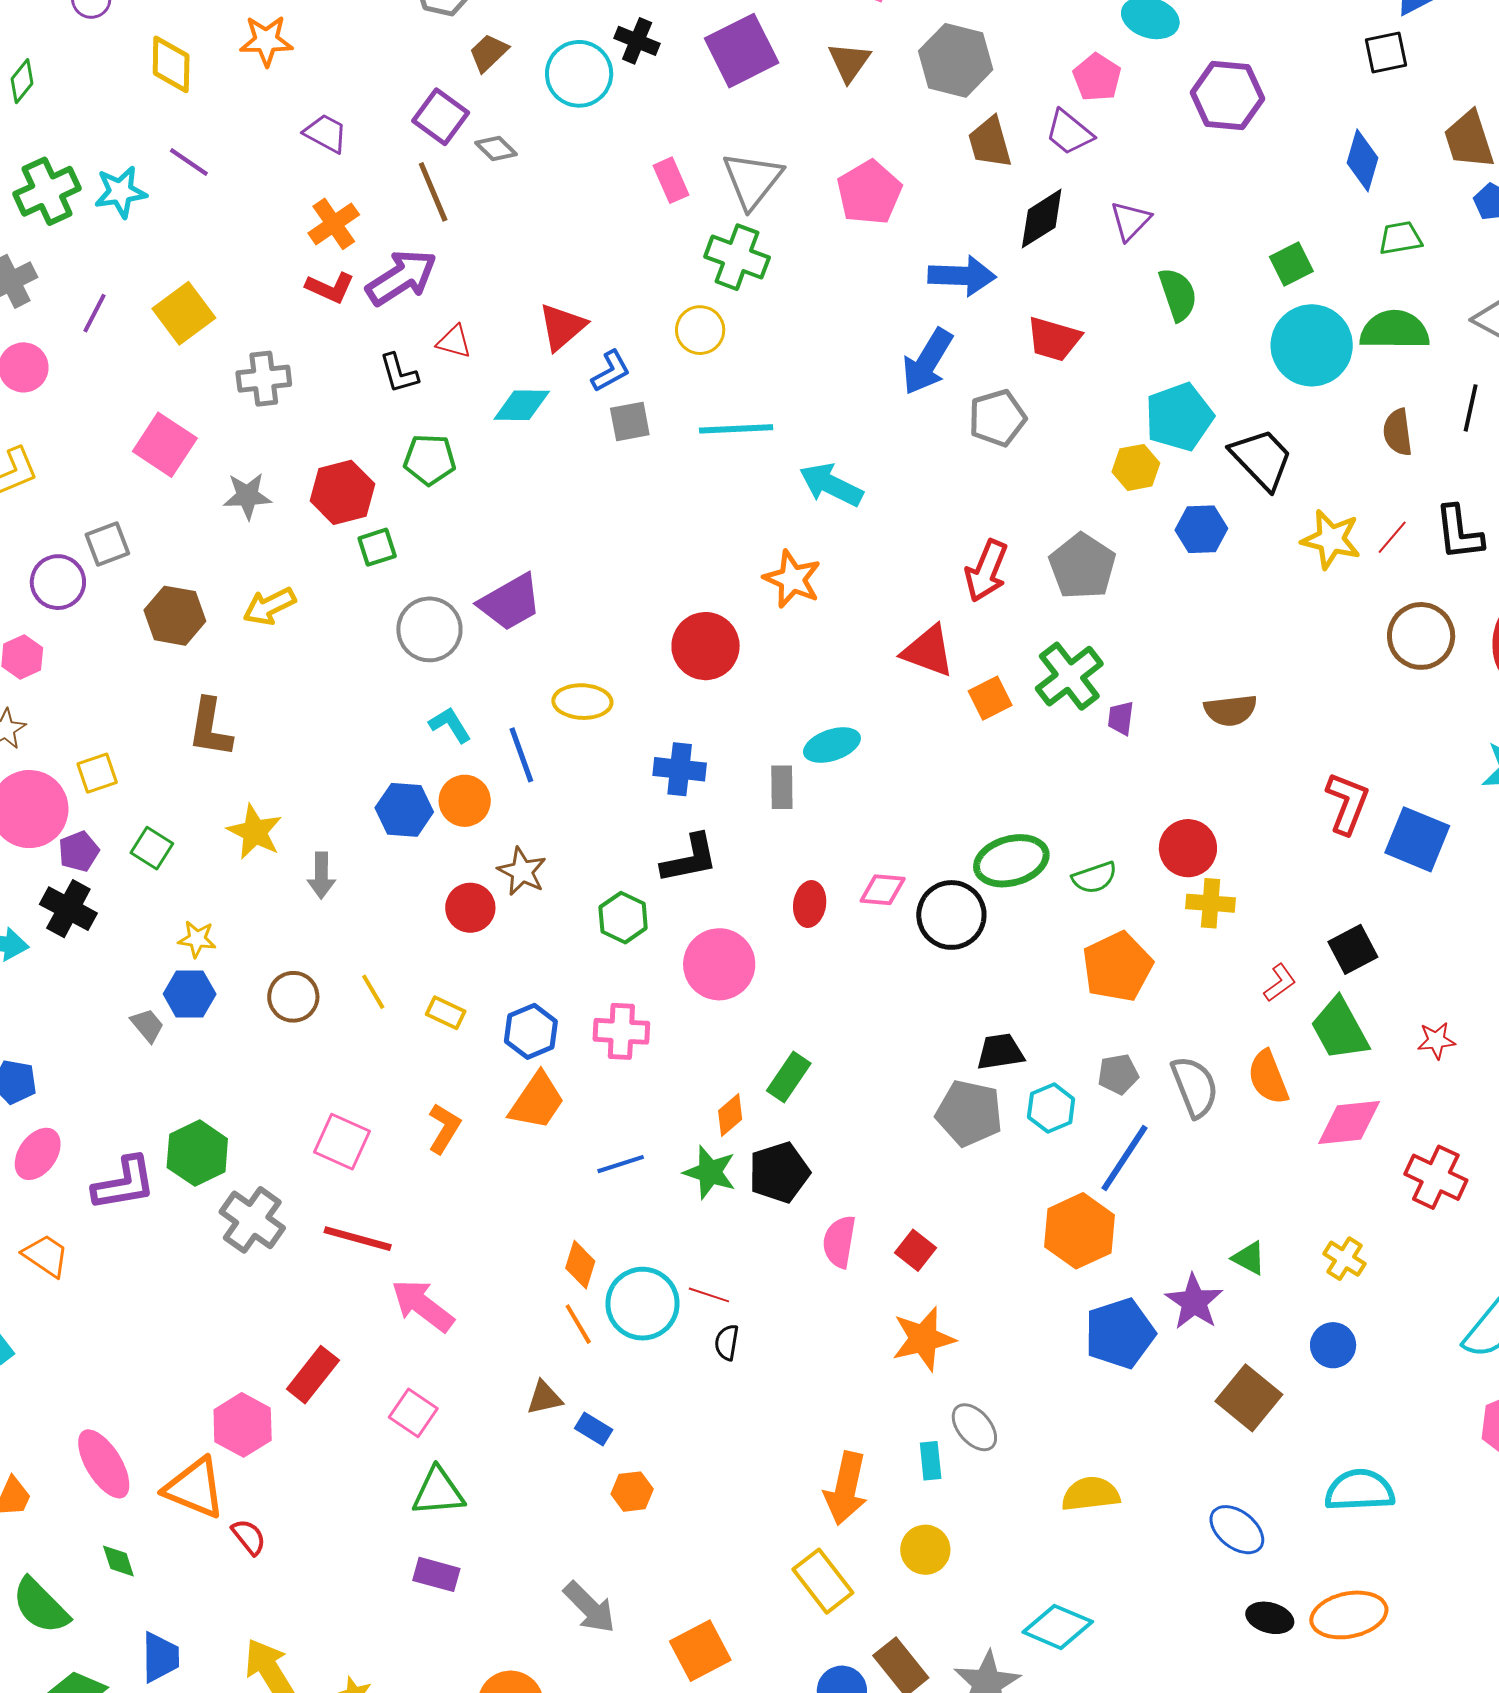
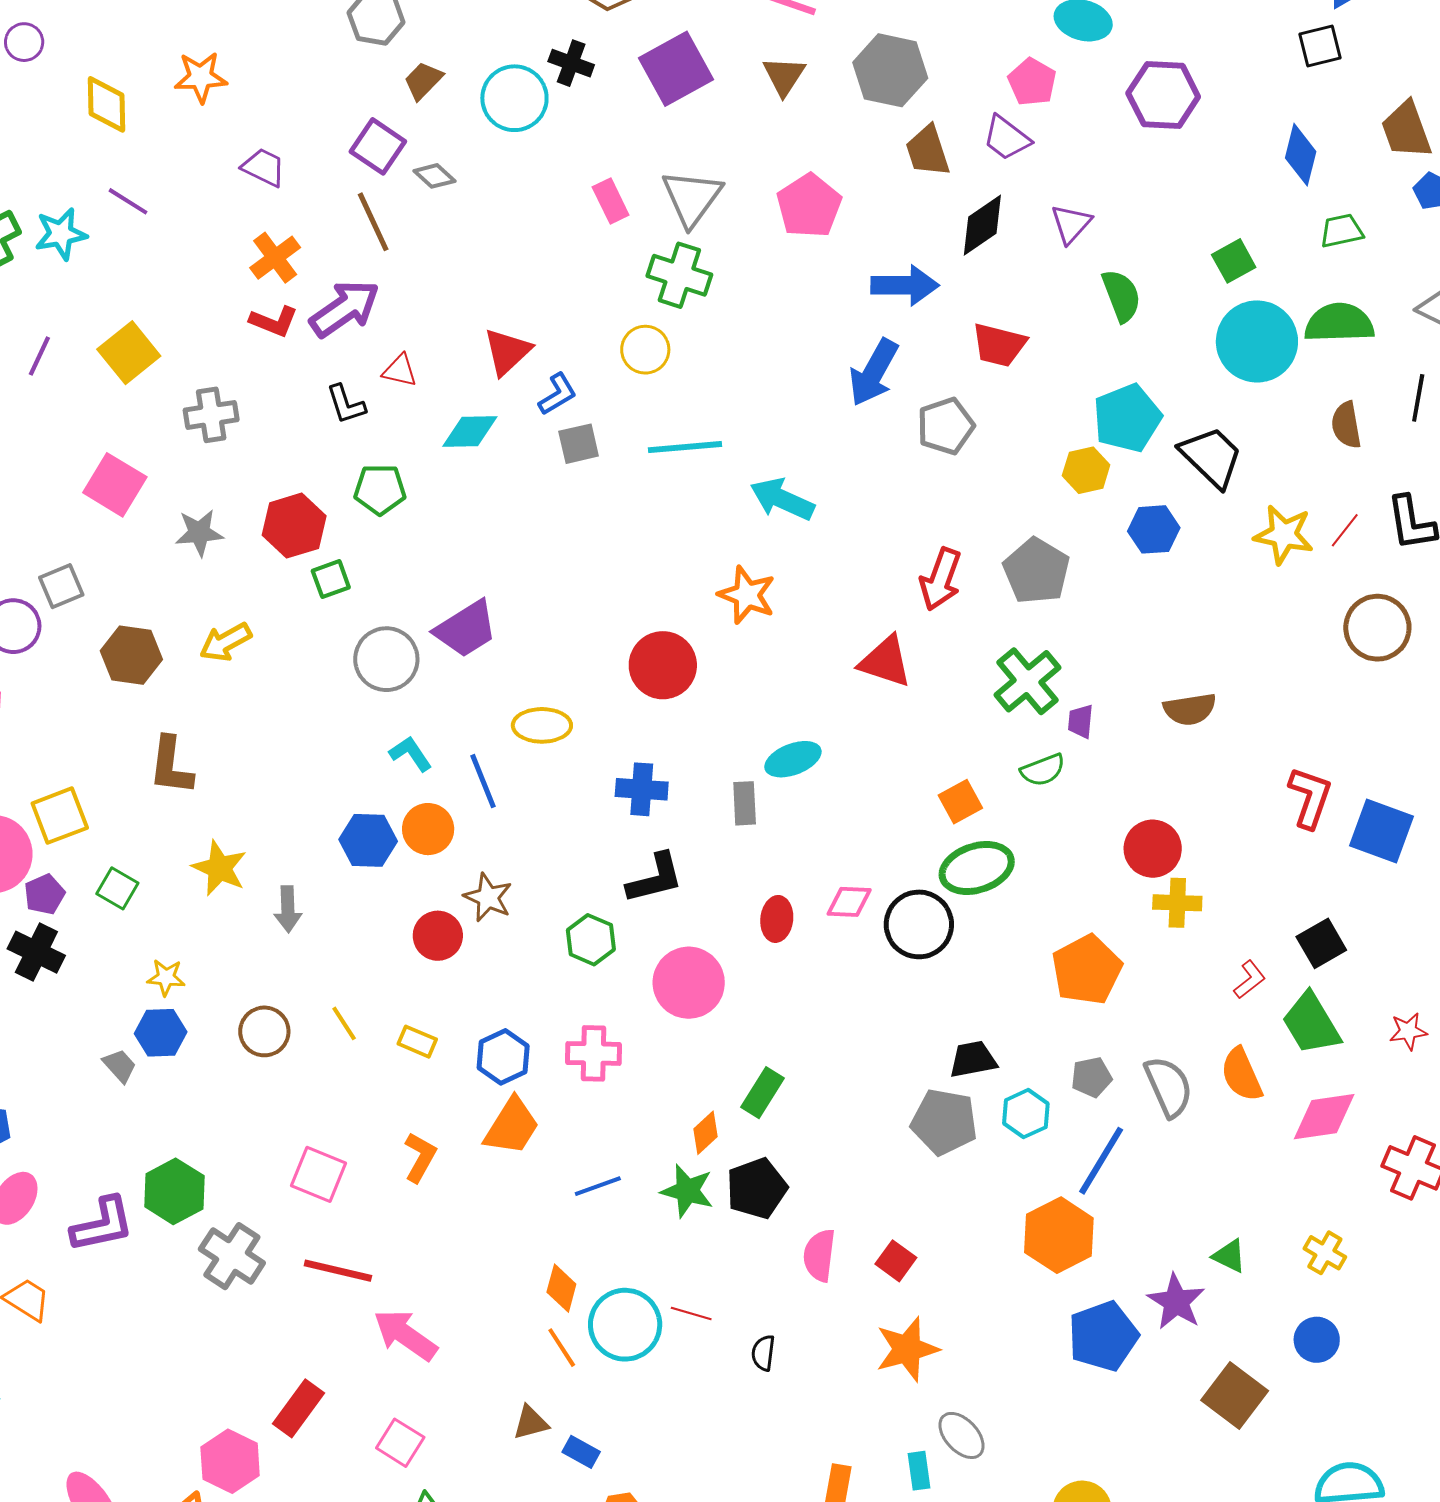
orange square: (990, 698) -> (960, 802), moved
yellow square: (97, 773) -> (60, 816), size x1.4
green semicircle: (1094, 878) -> (1043, 770), moved
black semicircle: (727, 1342) -> (763, 1353), moved

